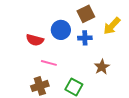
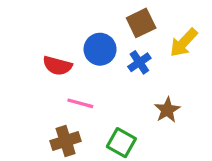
blue cross: (85, 38) -> (139, 62), turned -32

